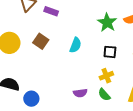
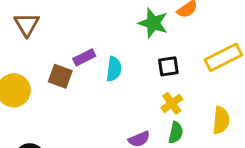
purple rectangle: (51, 11) -> (84, 57), moved, turned -32
green semicircle: (104, 95) -> (176, 133), turned -112

